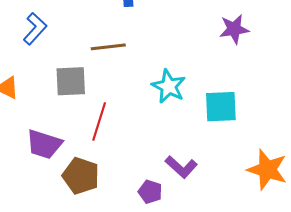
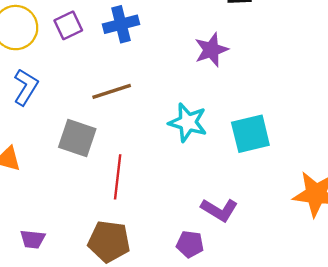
purple star: (234, 29) -> (211, 50), moved
gray square: (71, 81) -> (77, 138), turned 32
purple trapezoid: (44, 144) -> (33, 239), moved, size x0.6

